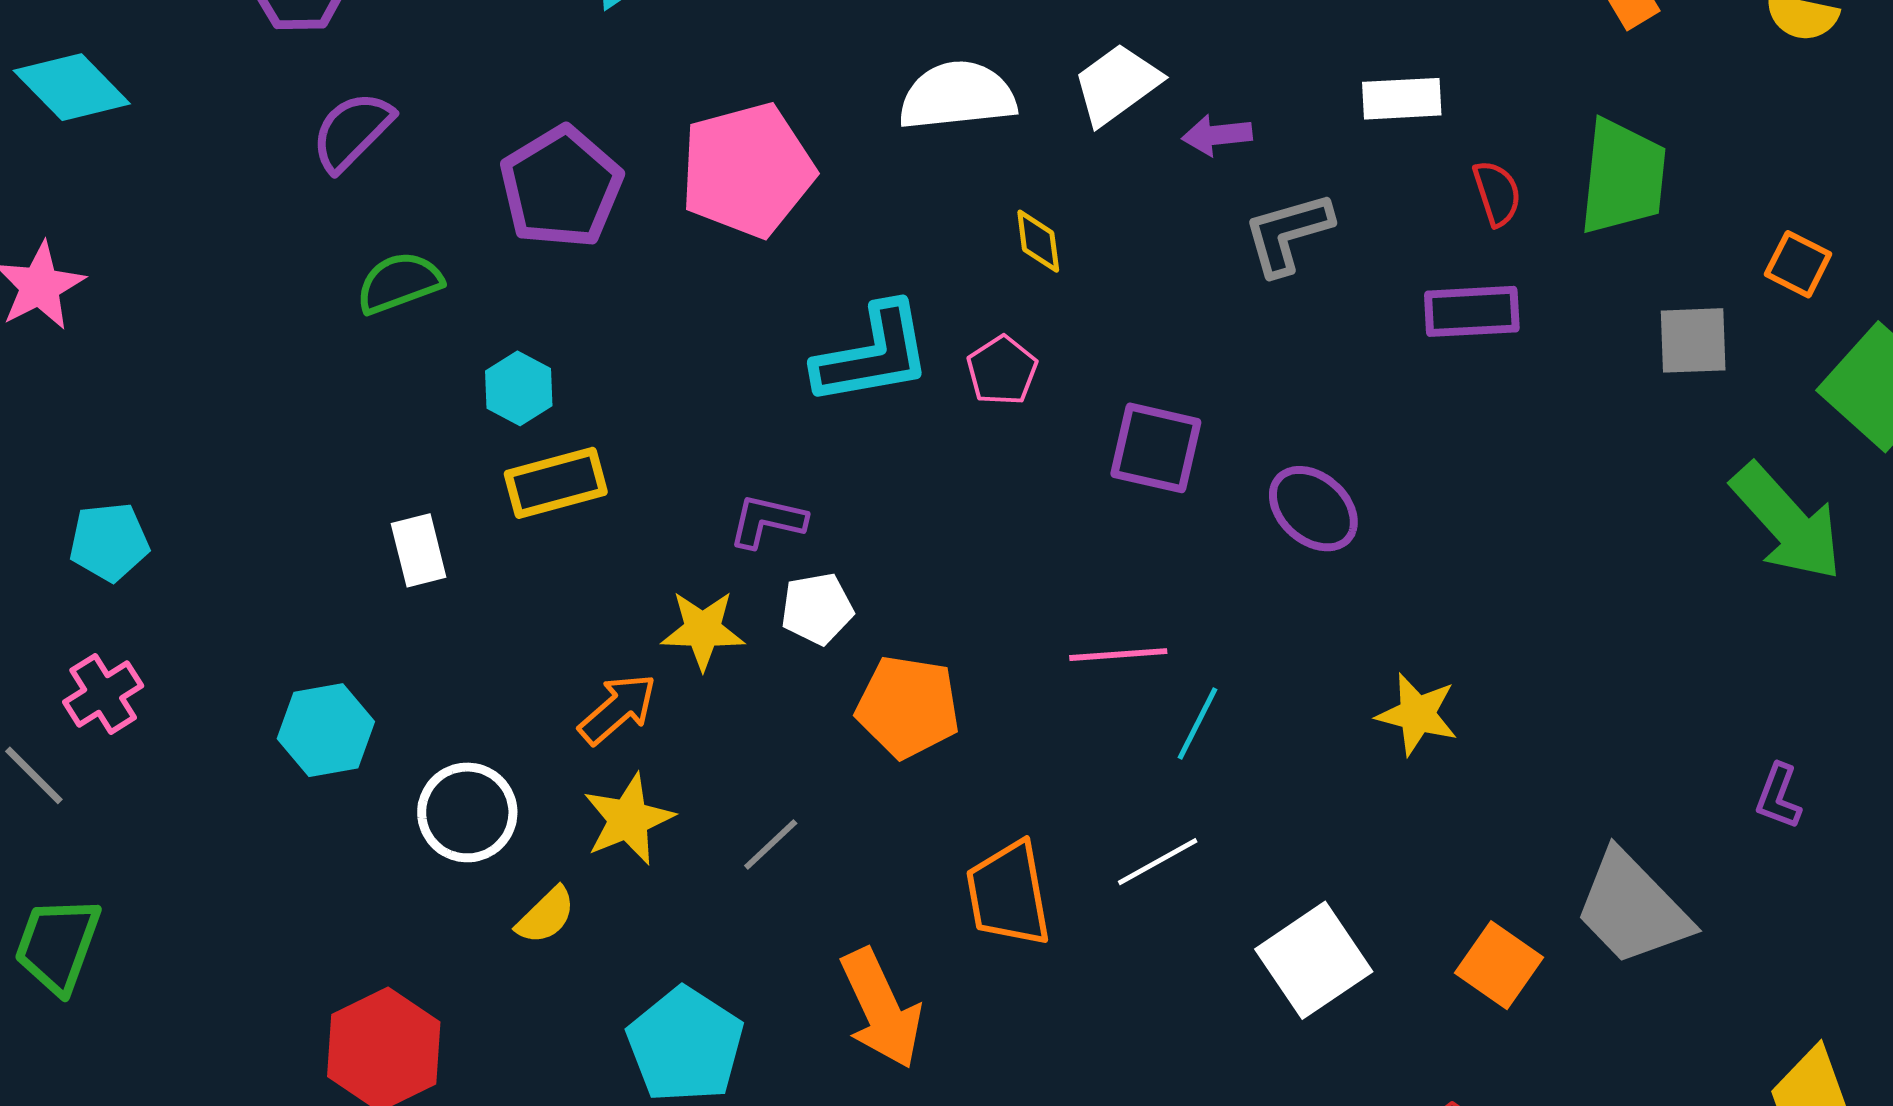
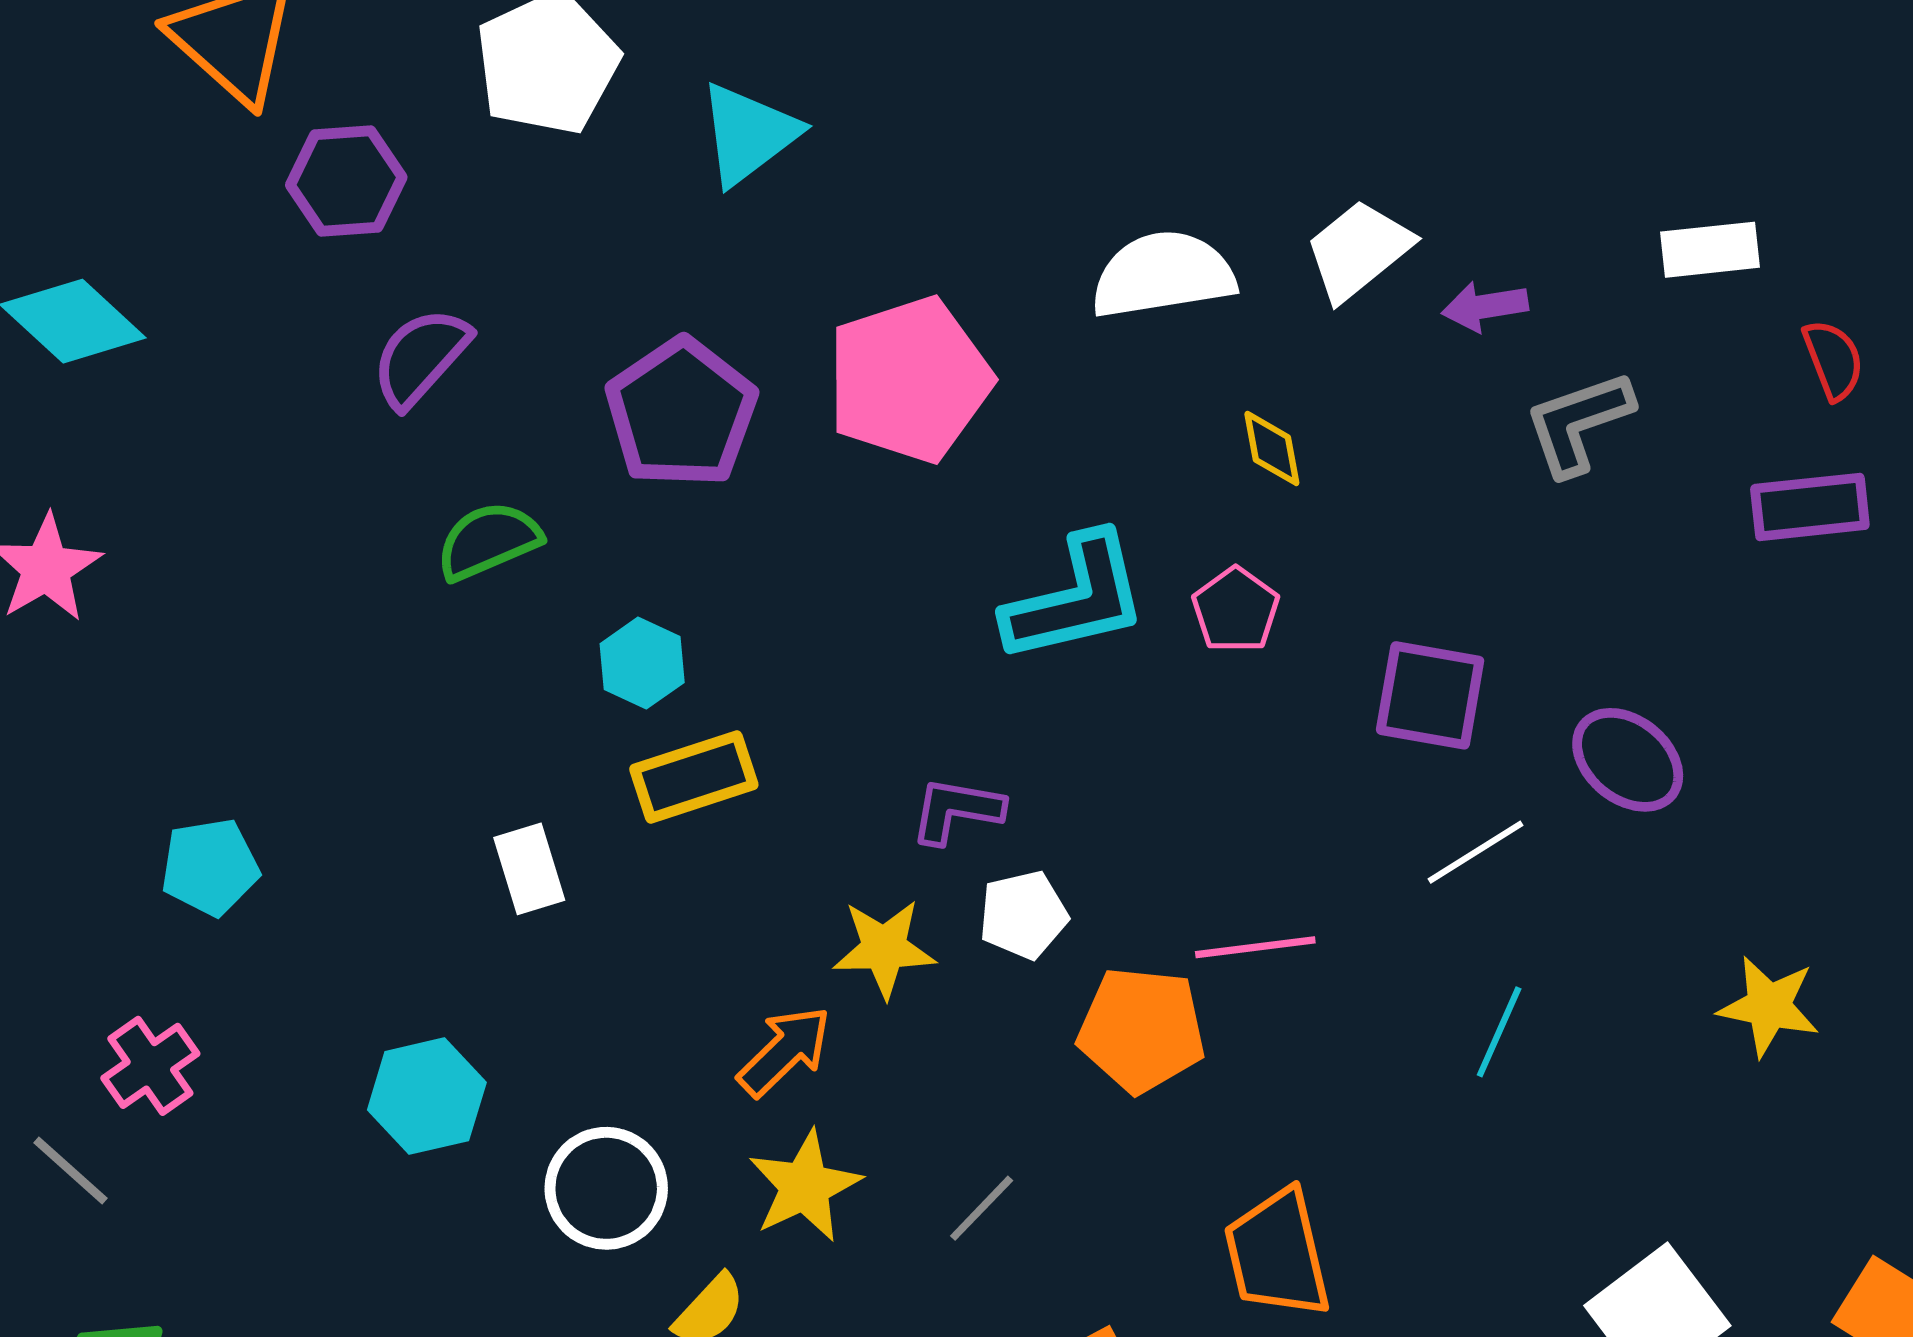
cyan pentagon: (109, 542) -> (210, 867), moved
pink line: (1118, 655) -> (1255, 947), moved
white line: (1158, 862) -> (1475, 852), moved

